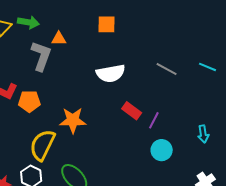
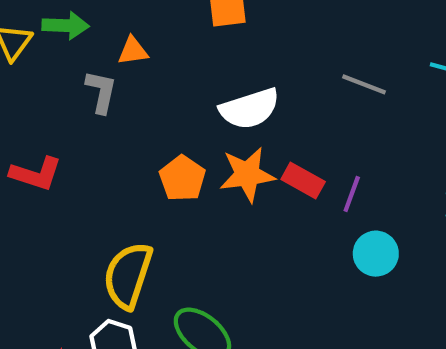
gray L-shape: (41, 56) -> (101, 92), size x0.7
orange pentagon: (29, 101) -> (182, 178), moved, turned -30
orange star: (73, 120) -> (247, 174), moved

